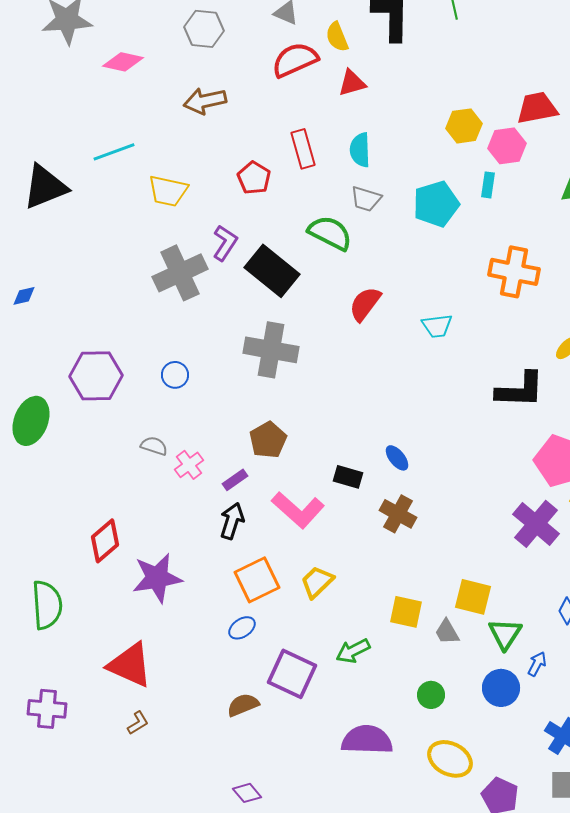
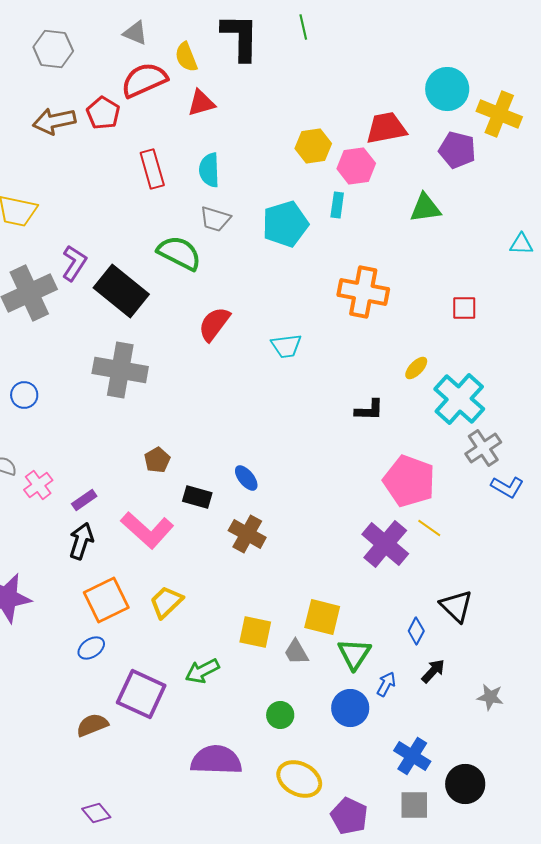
red pentagon: (254, 178) -> (103, 113), moved
black L-shape: (520, 390) -> (369, 410), size x0.6
brown pentagon: (268, 440) -> (157, 460), moved, size x0.7

